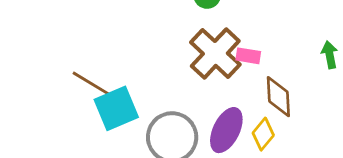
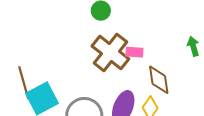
brown line: (93, 85) -> (24, 83), turned 48

